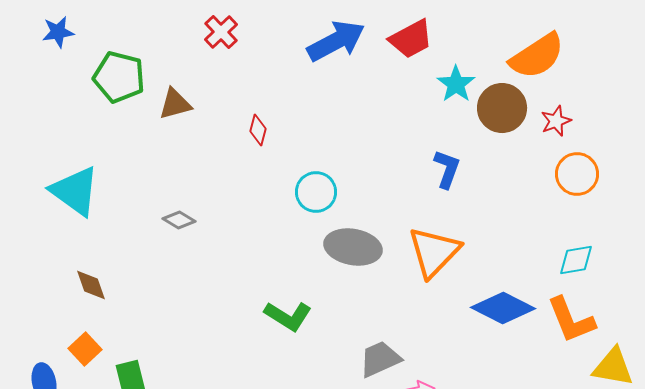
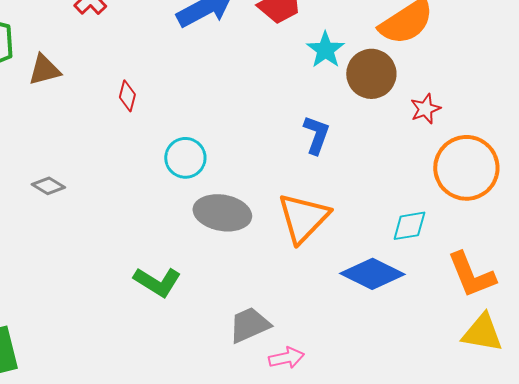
red star: (556, 121) -> (425, 109), moved
orange circle: (577, 174) -> (466, 168), moved, size x1.5
cyan diamond: (576, 260) -> (409, 226), moved
orange L-shape: (571, 320) -> (471, 275), moved

